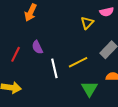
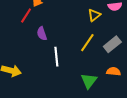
red line: (16, 54) -> (26, 15), moved
yellow line: (78, 62) -> (87, 43), moved, turned -36

